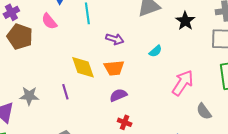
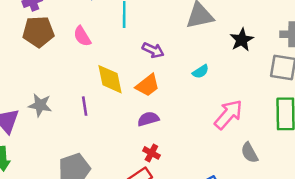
pink semicircle: (49, 21) -> (82, 36), moved
brown pentagon: (20, 37) -> (38, 32), turned -30
orange trapezoid: (114, 68) -> (147, 85), turned -40

